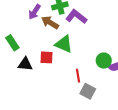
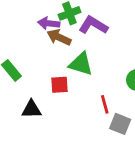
purple arrow: (35, 12) -> (49, 23), moved, turned 70
black triangle: (25, 64) -> (31, 109), moved

